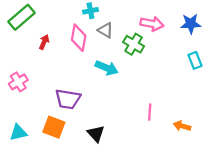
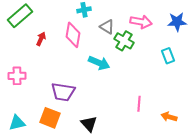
gray triangle: (106, 30) -> (107, 27), moved
cyan rectangle: (195, 60) -> (168, 56), moved
pink cross: (18, 82) -> (17, 76), turned 30

